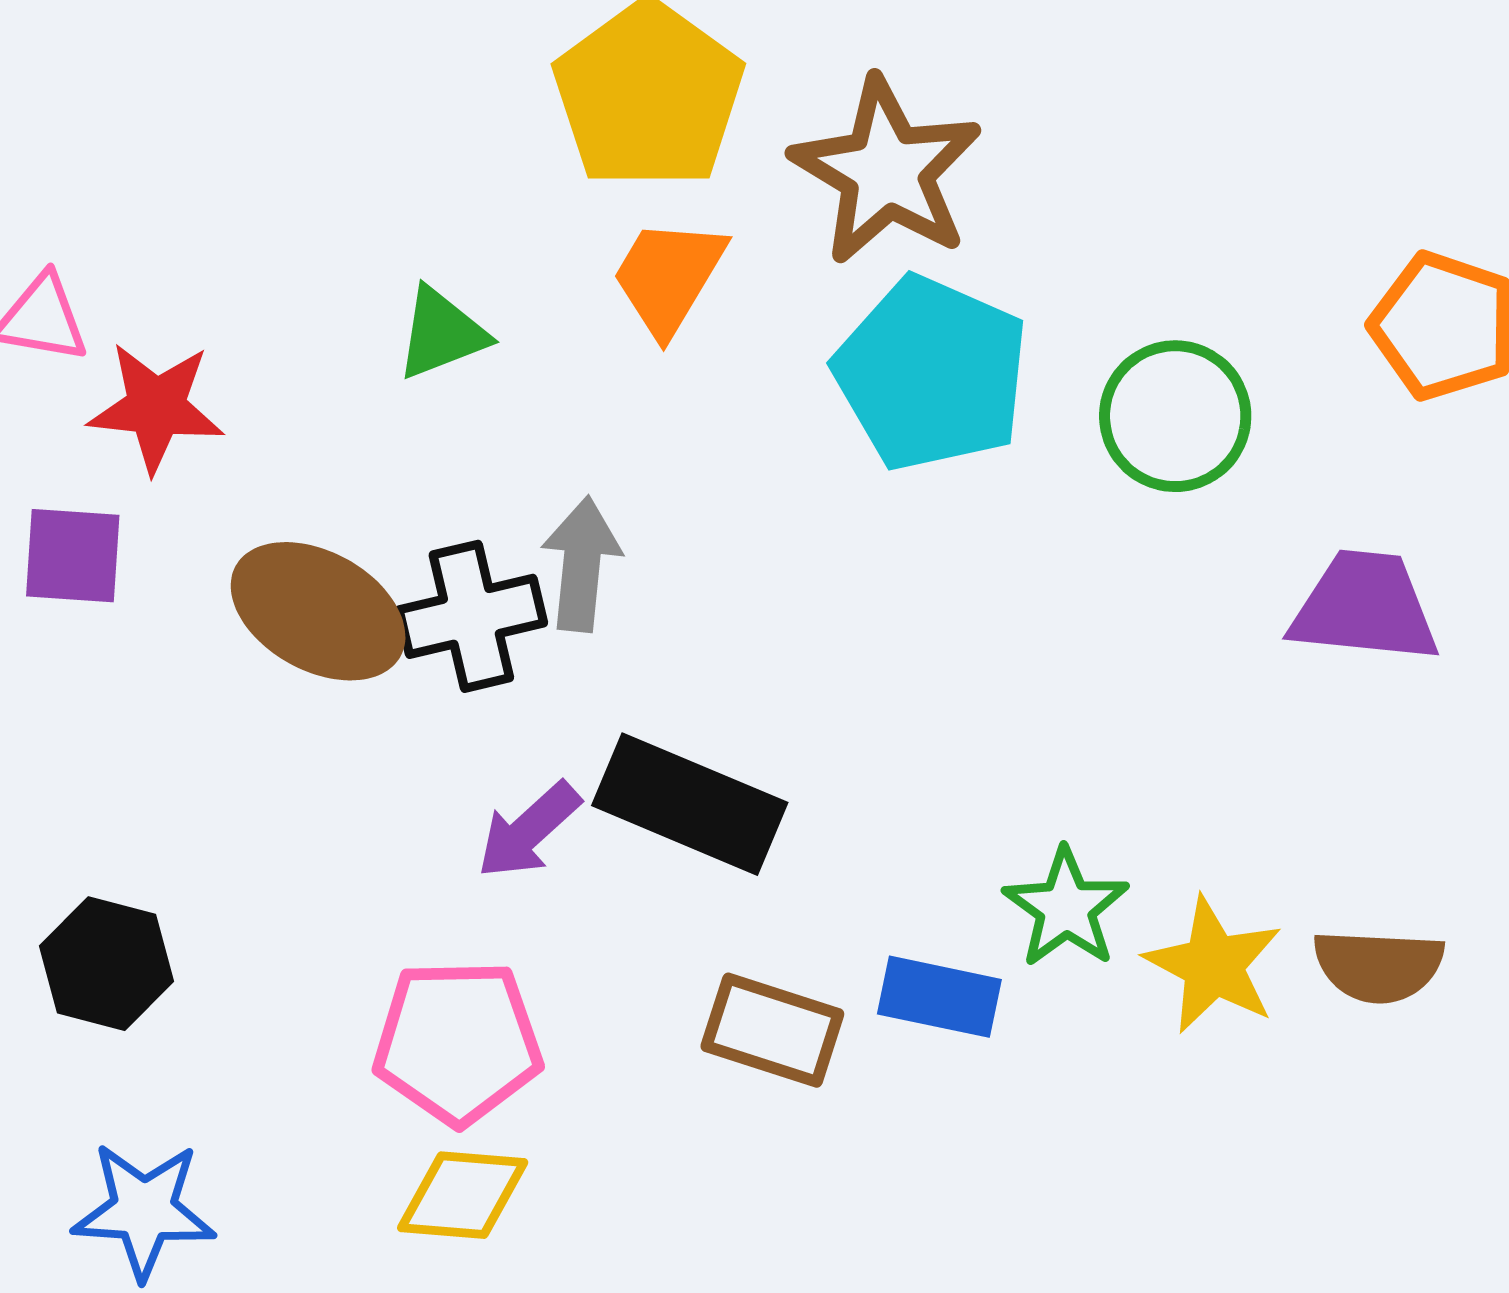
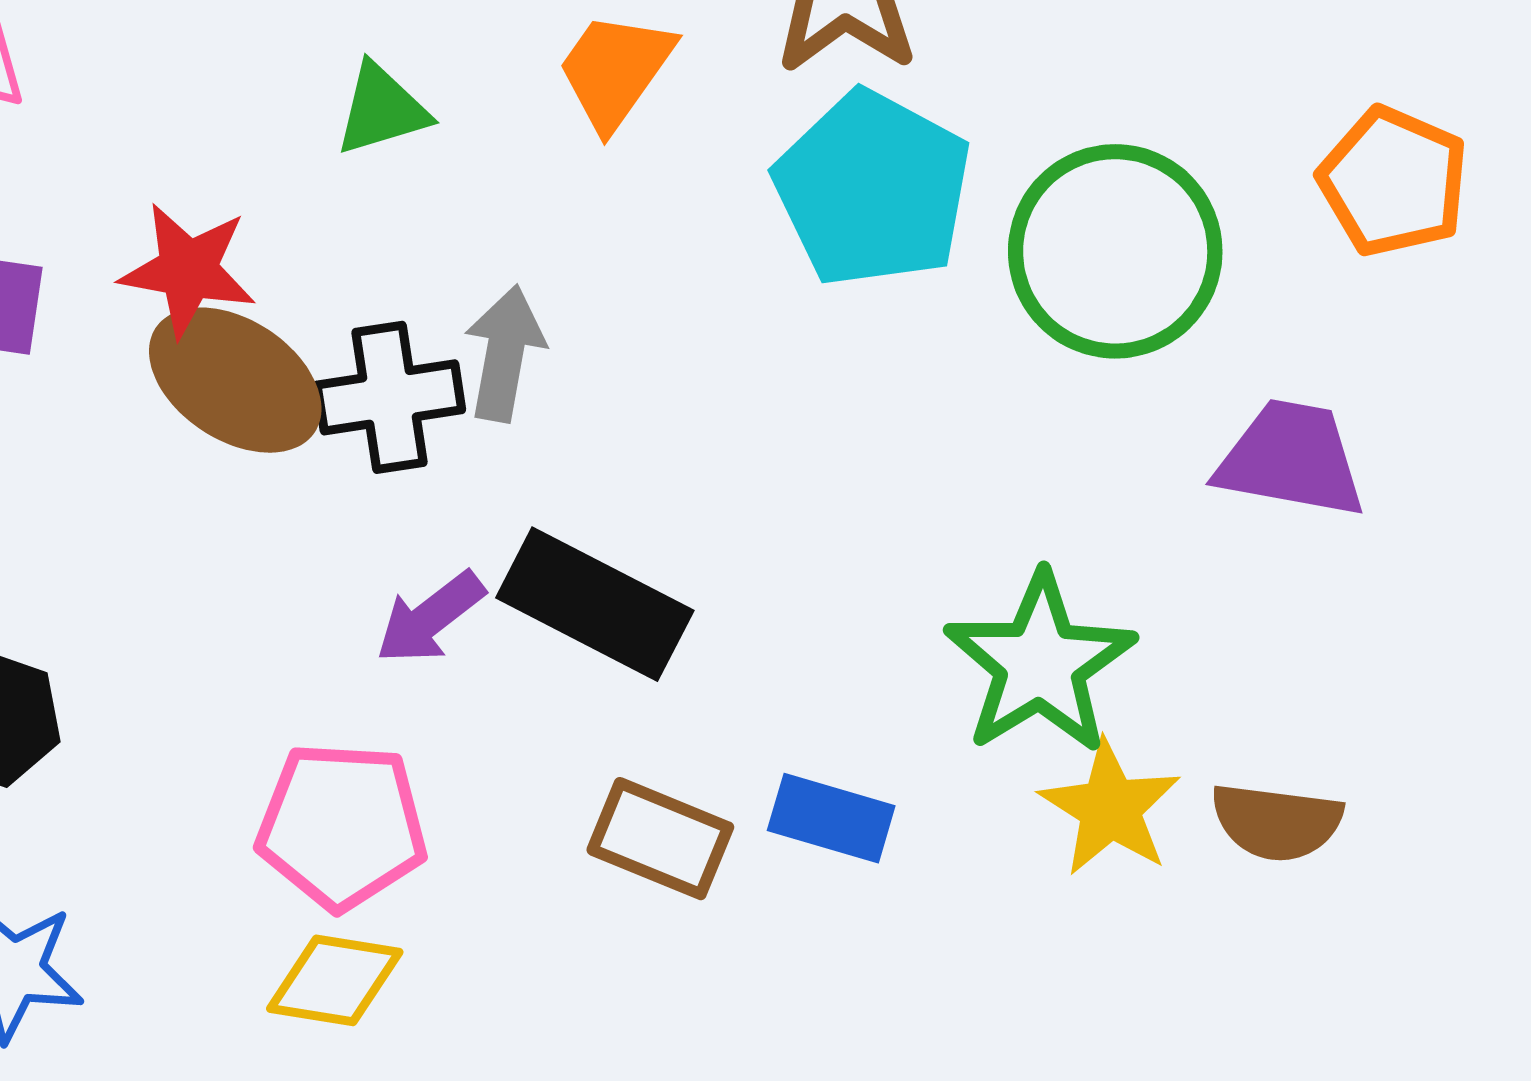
red star: (156, 407) -> (188, 270), moved
green circle: (1175, 416) -> (1115, 251), size x1.4
green star: (1066, 908) -> (1040, 663), moved, size x1.5

